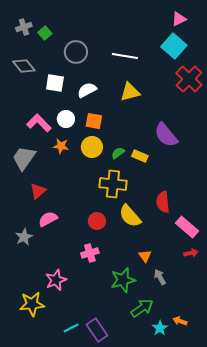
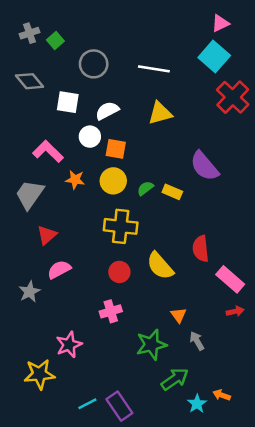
white circle: (66, 119) -> (90, 137), moved
yellow cross: (113, 184) -> (121, 226), moved

